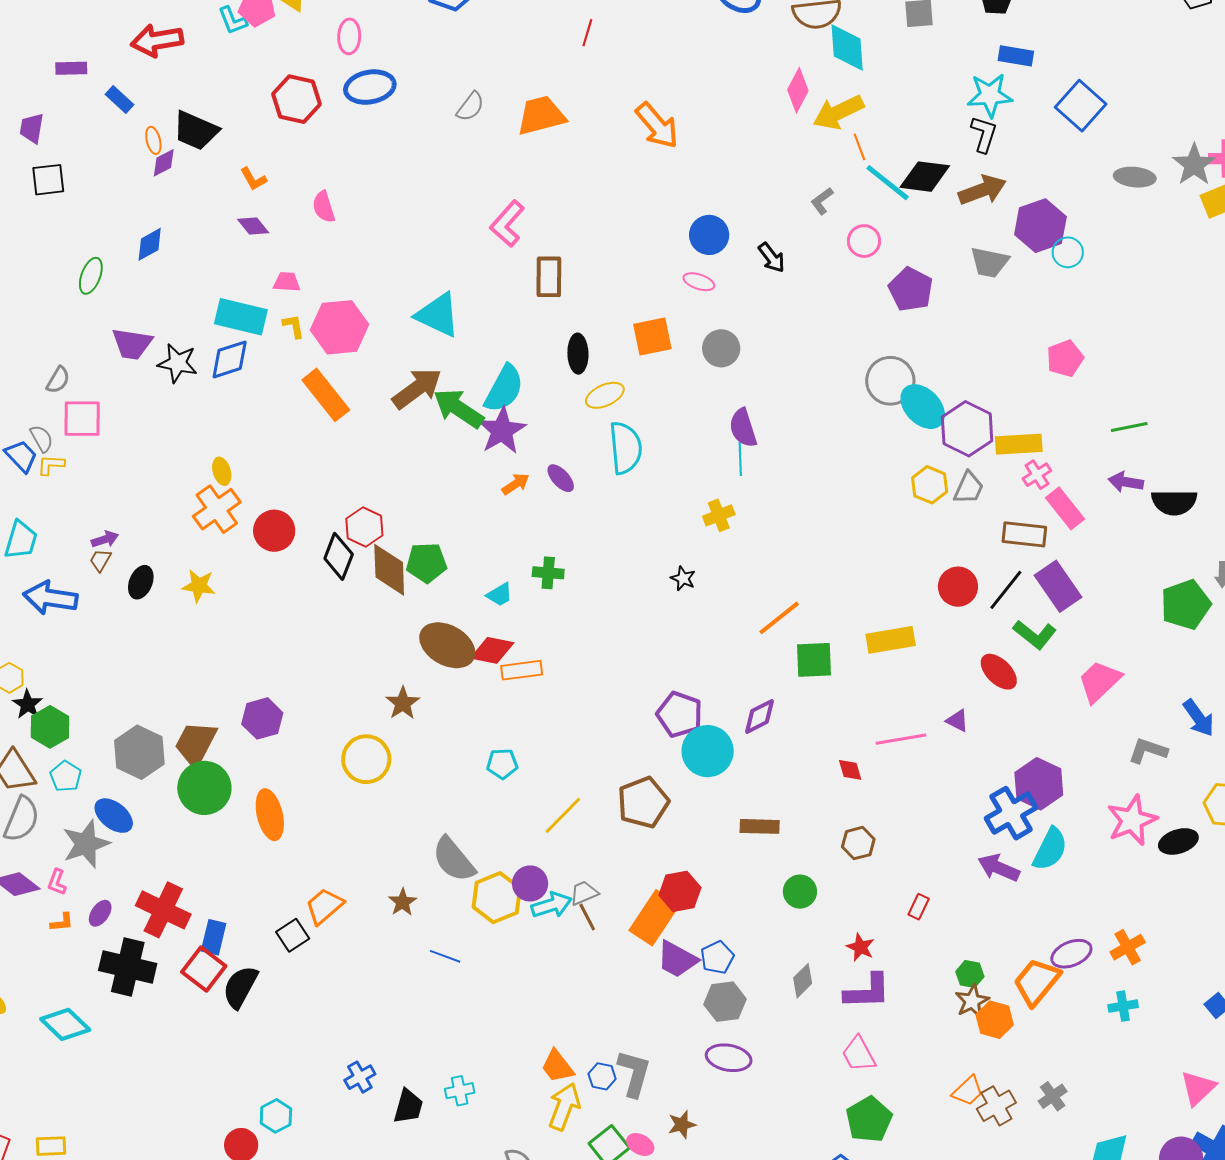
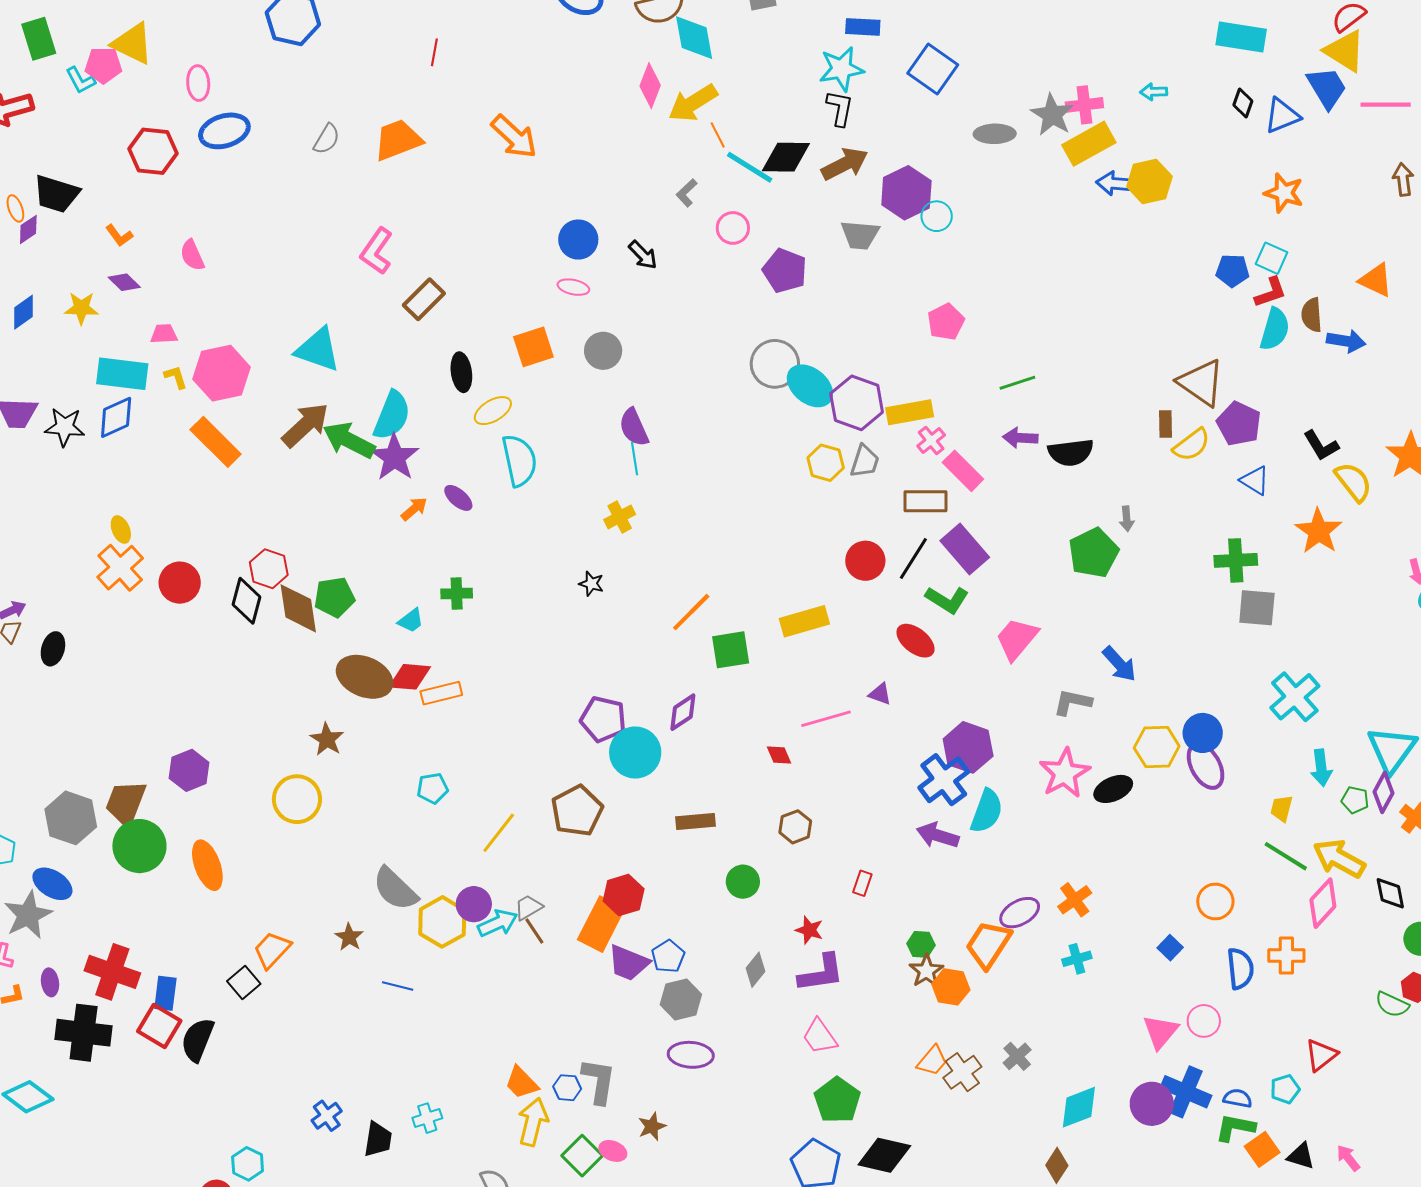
brown rectangle: (549, 277) -> (424, 299), turned 51
yellow star: (199, 586) -> (81, 308), moved
purple ellipse: (100, 913) -> (50, 982), turned -36

